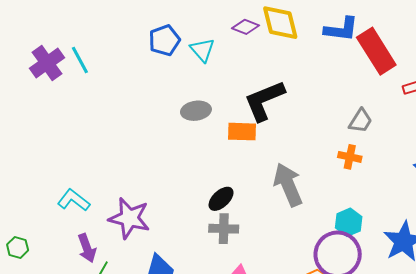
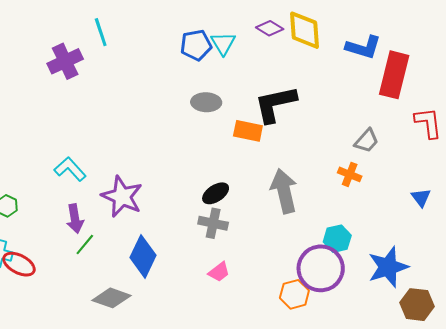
blue pentagon: (164, 40) -> (196, 45), moved
red rectangle: (376, 51) -> (394, 75), turned 36
purple cross: (47, 63) -> (65, 61), moved

